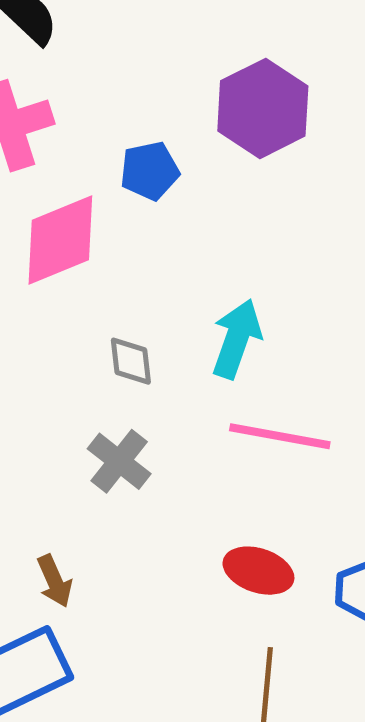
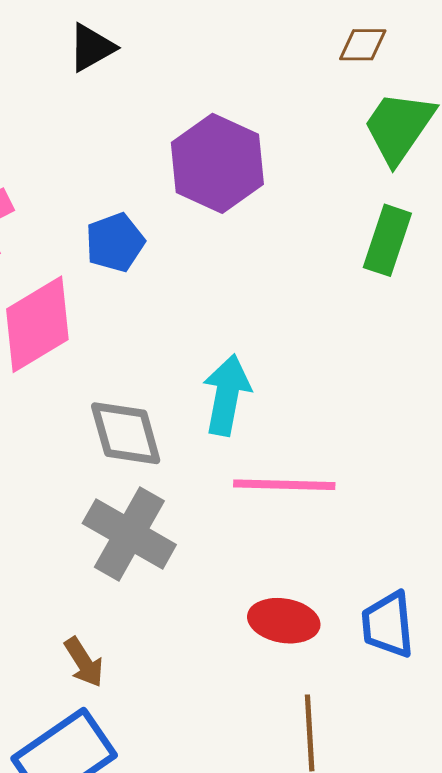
gray diamond: (131, 361) -> (126, 433), size x1.5
gray cross: (119, 461) -> (129, 534), size x1.4

